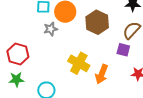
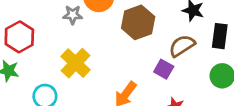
yellow cross: (79, 63) -> (76, 63), moved

